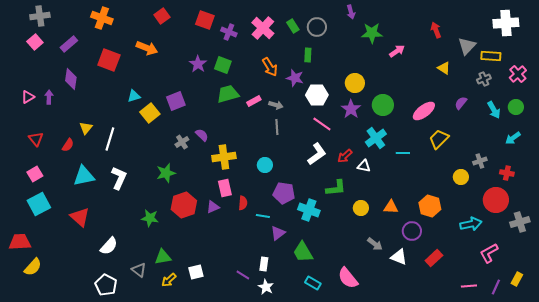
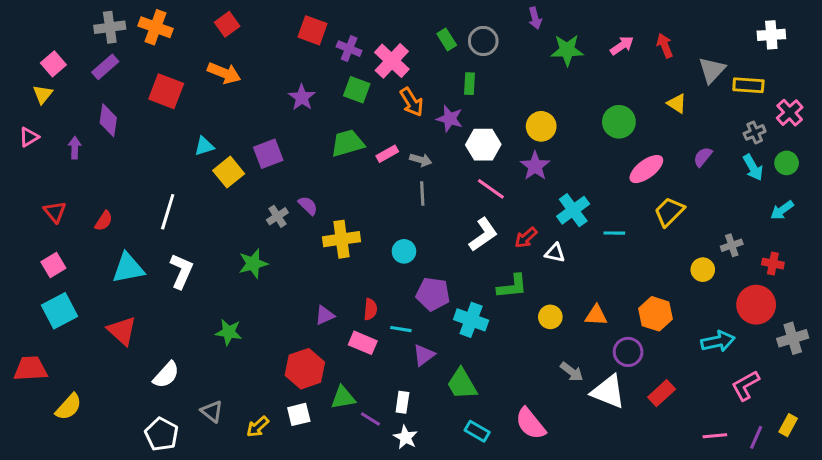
gray cross: (40, 16) -> (110, 27), moved
red square: (162, 16) -> (227, 24), moved
white cross: (506, 23) -> (771, 35), size x0.7
pink cross: (263, 28) -> (392, 61), moved
pink arrow: (397, 51) -> (622, 46), moved
green square: (223, 65) -> (357, 90), moved
gray cross: (484, 79) -> (755, 132), moved
pink triangle: (28, 97) -> (29, 137), moved
green circle: (383, 105) -> (619, 122), moved
yellow triangle: (86, 128) -> (43, 94), moved
pink rectangle: (225, 188) -> (363, 343), moved, turned -54
red hexagon: (184, 205) -> (305, 369), moved
green triangle: (163, 257) -> (343, 398), moved
white triangle: (399, 257) -> (608, 392), size x1.4
yellow semicircle: (33, 267) -> (69, 407), moved

